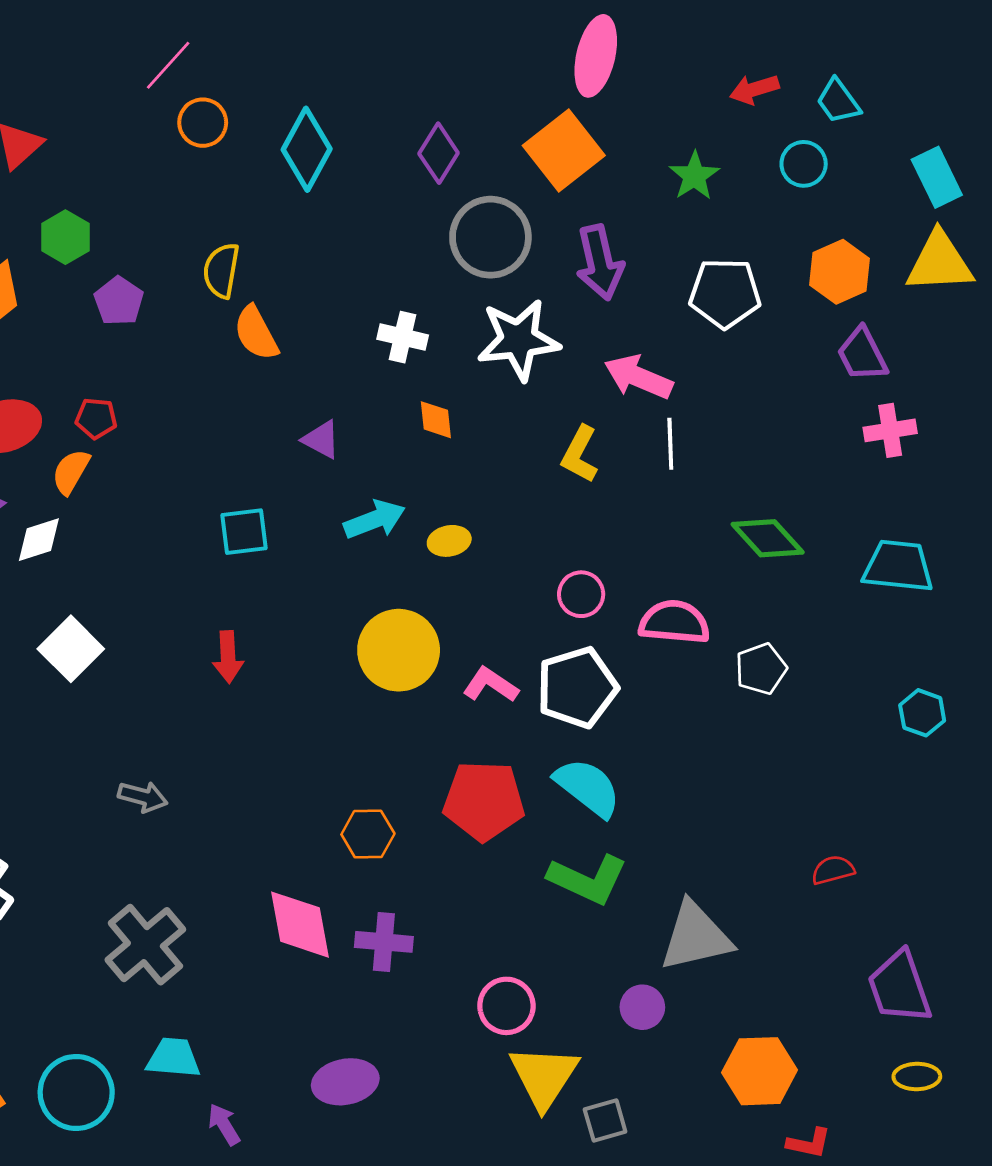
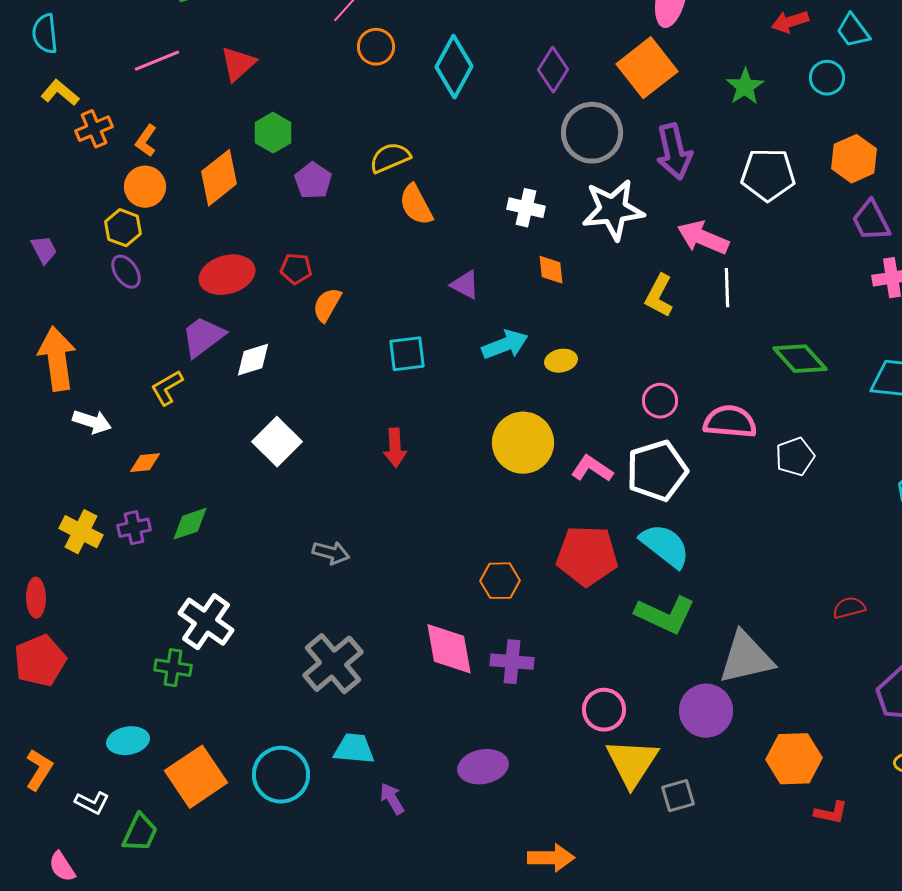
yellow semicircle: (221, 270) -> (390, 158), turned 57
orange semicircle: (71, 472) -> (327, 305), moved
purple circle: (642, 1007) -> (706, 711), size x1.6

